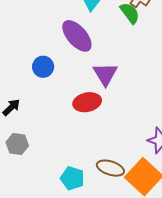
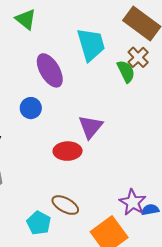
purple ellipse: (77, 36) -> (50, 70), moved
brown ellipse: (110, 168) -> (65, 205), moved

